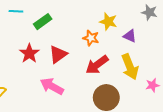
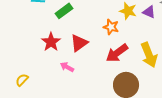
purple triangle: (130, 36) -> (149, 12), moved
pink arrow: (52, 86) -> (67, 67), moved, size x0.6

